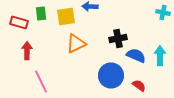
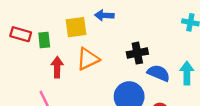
green rectangle: (41, 14) -> (44, 40), moved
red arrow: (27, 50) -> (57, 67), moved

